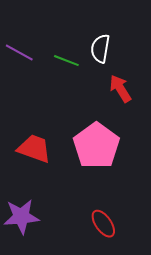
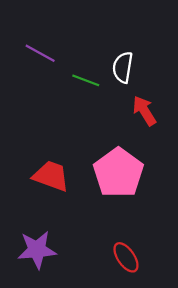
purple line: (19, 53) -> (40, 53), moved

